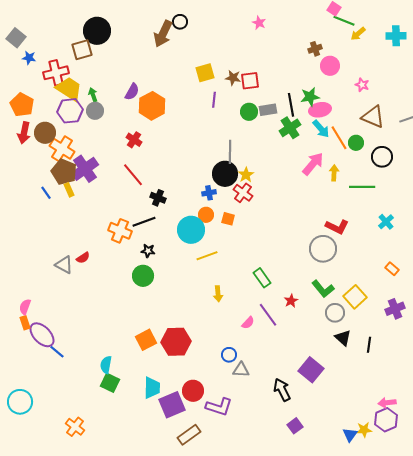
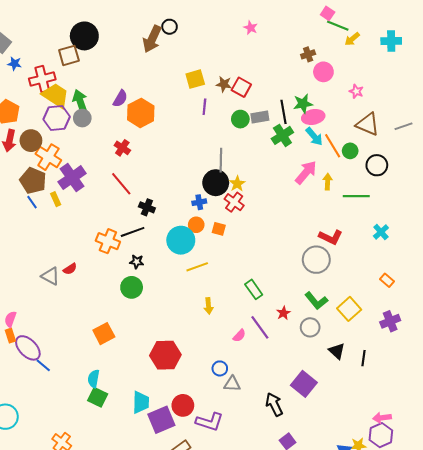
red square: (250, 81) -> (241, 87), turned 36
green arrow: (93, 95) -> (80, 102), size x1.6
brown pentagon: (64, 172) -> (33, 181), moved
gray circle: (335, 313) -> (310, 327), moved
orange square: (146, 340) -> (104, 334), moved

